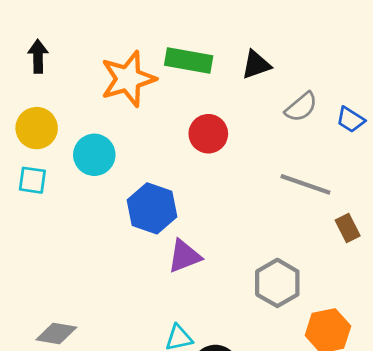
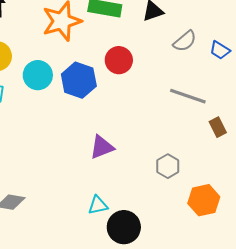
blue hexagon: (152, 208) -> (79, 80), moved
gray hexagon: (277, 283) -> (168, 166), size x0.7

